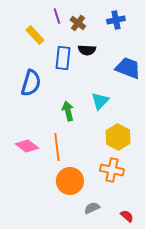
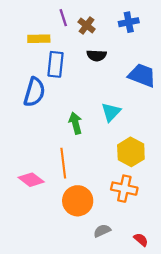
yellow rectangle: (35, 35) -> (39, 39), turned -48
blue rectangle: (63, 58) -> (55, 64), moved
pink diamond: (27, 146) -> (31, 180), moved

